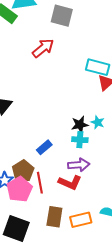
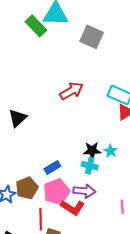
red arrow: (43, 48) -> (71, 91), moved
red line: (40, 183) -> (41, 219), moved
pink pentagon: (19, 189) -> (56, 192), moved

